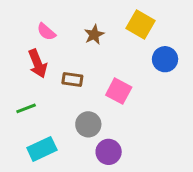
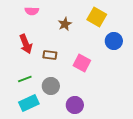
pink semicircle: (46, 32) -> (32, 11), moved, turned -40
green line: (26, 108) -> (25, 79), moved
gray circle: (88, 124) -> (51, 86), moved

